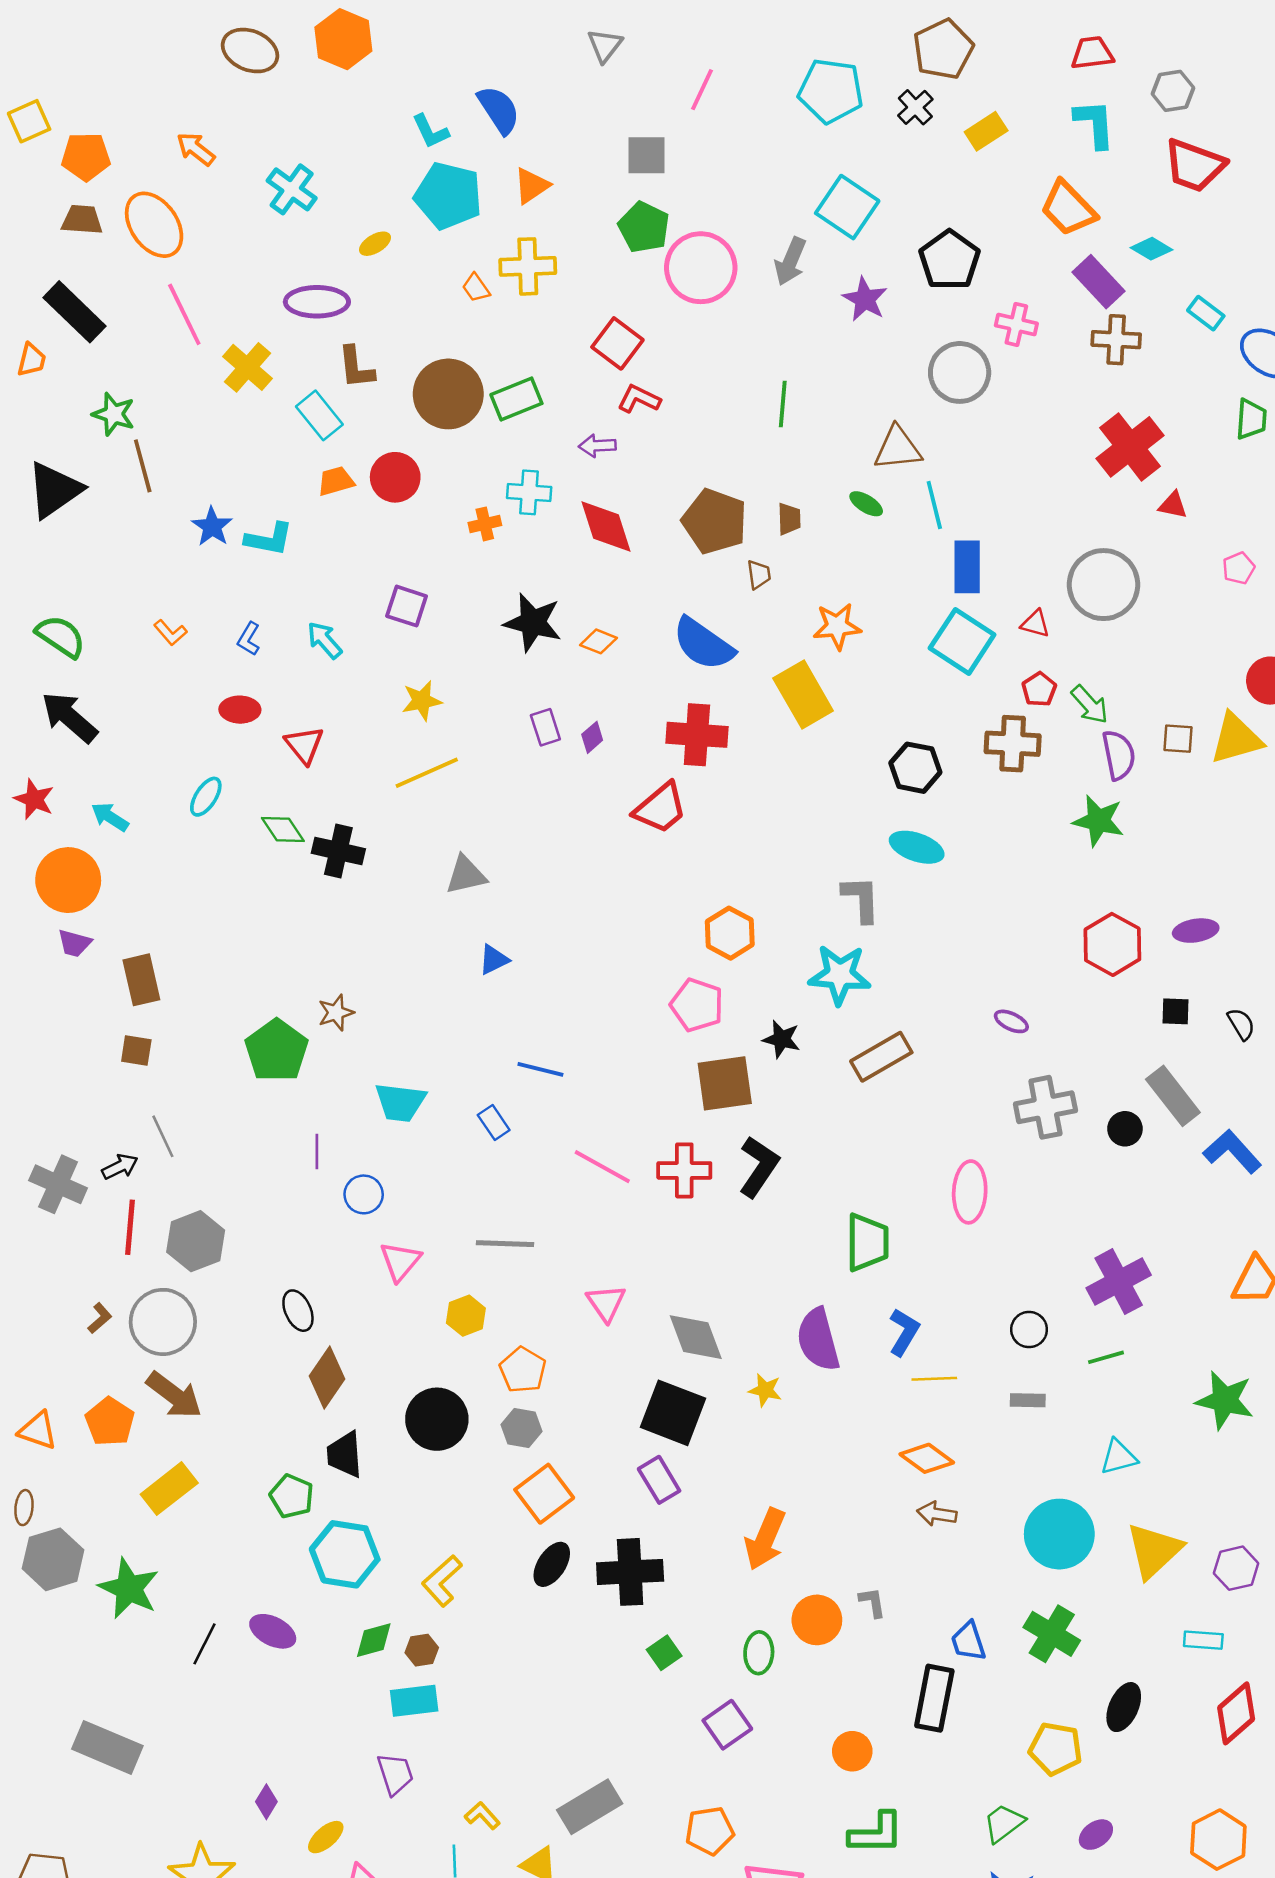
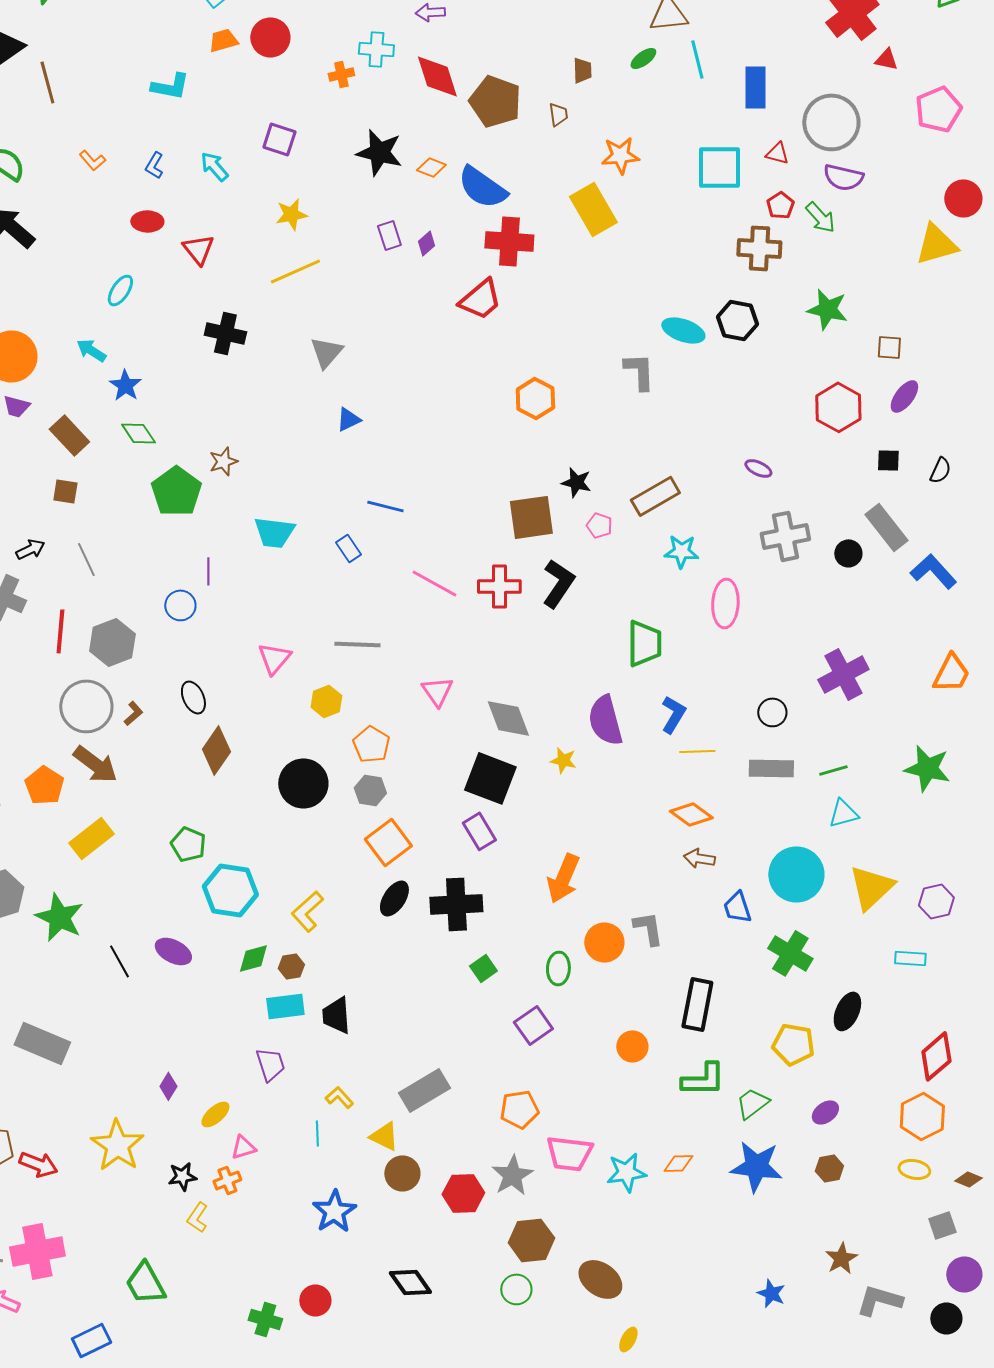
brown line: (143, 466) -> (47, 82), moved
green ellipse: (866, 504) -> (643, 58), turned -68
brown pentagon: (715, 521) -> (495, 101), moved
blue star: (212, 527) -> (125, 385), moved
blue rectangle: (967, 567) -> (755, 87), moved
pink pentagon: (1239, 568) -> (938, 109), size x1.8
cyan square: (962, 641) -> (719, 167), turned -33
blue semicircle: (703, 644) -> (482, 187), moved
brown square: (1178, 739) -> (889, 347), moved
purple semicircle: (1119, 755) -> (843, 177), moved, turned 114
black hexagon: (915, 768) -> (737, 320), moved
cyan arrow: (110, 817) -> (91, 350), moved
green diamond: (283, 830) -> (138, 433), moved
gray triangle: (466, 875) -> (326, 352), turned -36
purple ellipse: (1196, 931) -> (904, 396), turned -44
cyan star: (840, 975) -> (681, 551), moved, size x0.7
brown rectangle: (141, 980) -> (69, 435), turned -30
pink pentagon: (697, 1005) -> (599, 525), moved, size x0.6
black semicircle: (1241, 1024) -> (940, 470), turned 56
black arrow: (120, 1167) -> (30, 549), moved
blue circle: (364, 1194) -> (180, 605), moved
brown L-shape: (100, 1318) -> (133, 713), moved
green line: (1106, 1357) -> (833, 770), moved
gray rectangle: (1028, 1400) -> (771, 768), size x1.6
black trapezoid: (345, 1455) -> (336, 1015), moved
gray L-shape: (872, 1602) -> (648, 928), size x1.4
blue trapezoid: (968, 1641) -> (737, 907), moved
black line: (205, 1644) -> (119, 961), turned -56
red diamond: (1236, 1713) -> (936, 1056), moved
green L-shape: (876, 1833) -> (703, 1079), moved

